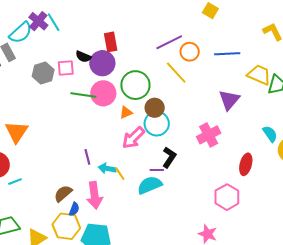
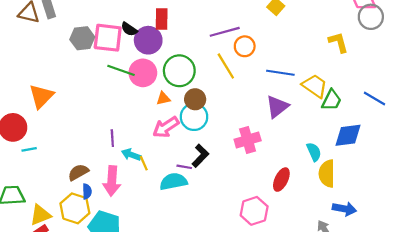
blue line: (227, 54) -> (280, 73), moved
pink square: (66, 68) -> (108, 38), size x1.6
blue semicircle: (74, 209) -> (87, 191), turned -32

